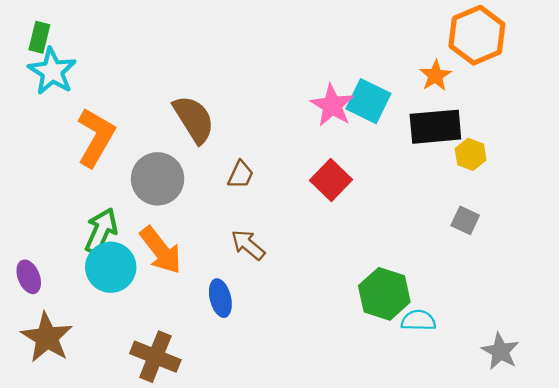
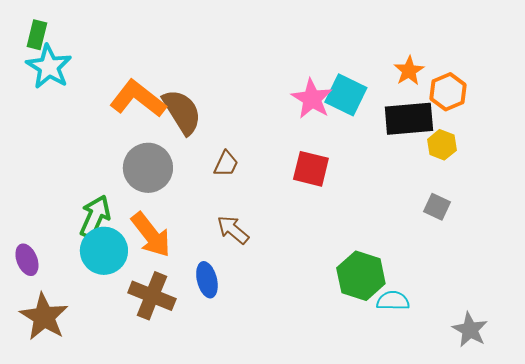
orange hexagon: (477, 35) -> (448, 92), moved, size x0.7
orange L-shape: (96, 137) -> (138, 99), moved, turned -82
red square: (331, 180) -> (311, 169), turned -30
brown cross: (155, 357) -> (152, 296), moved

